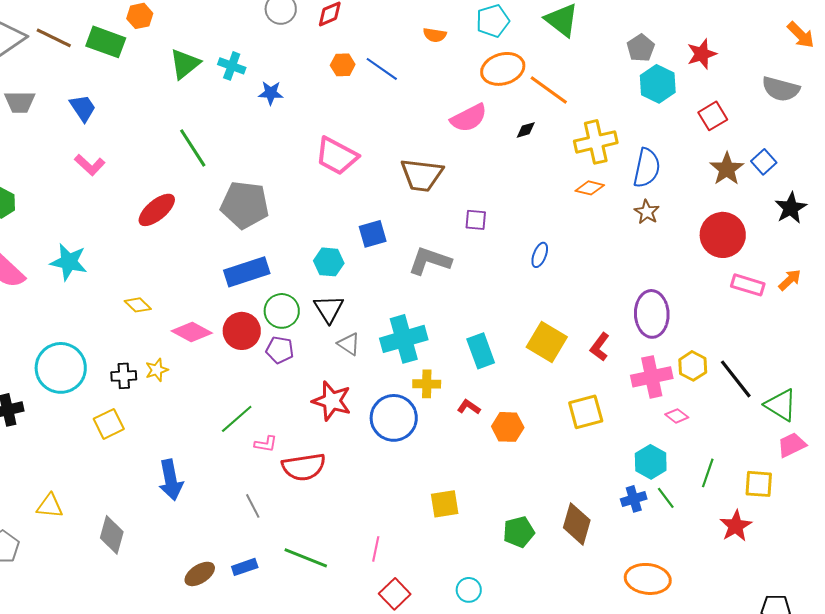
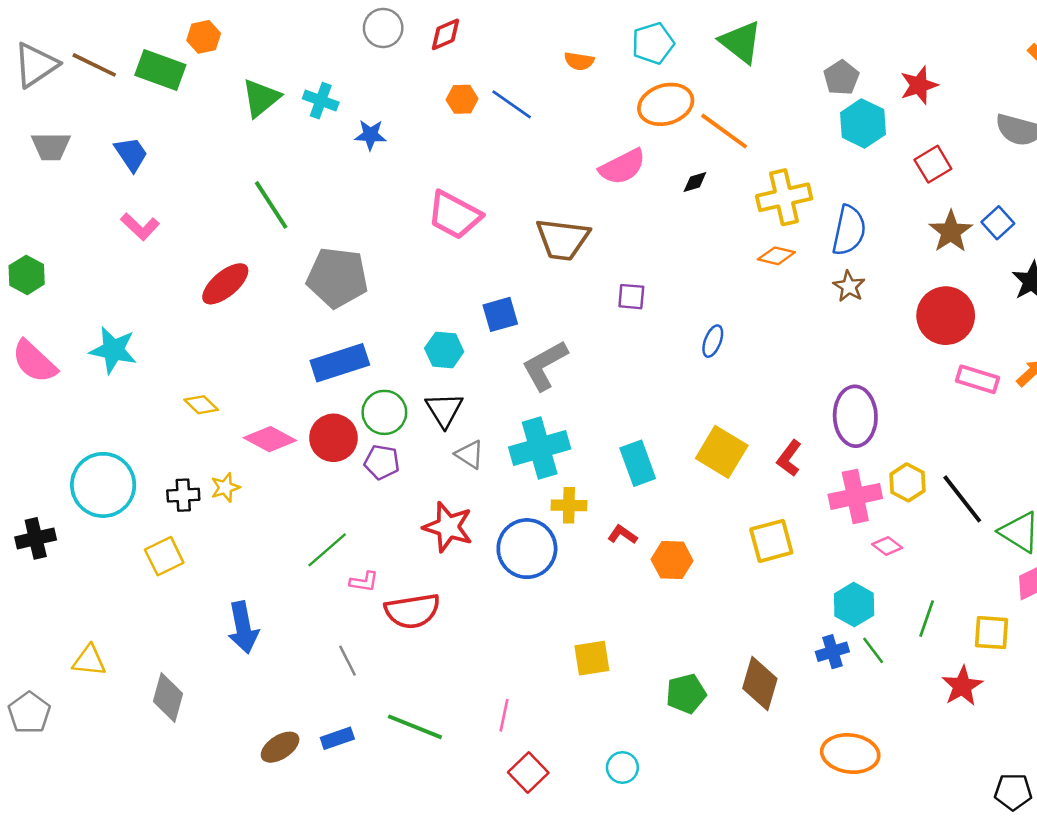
gray L-shape: (430, 261) -> (545, 365), moved, turned -48

